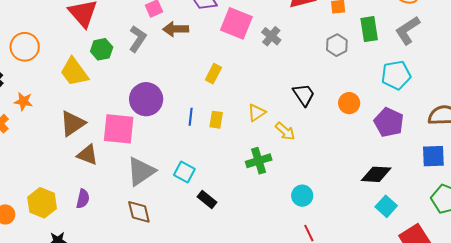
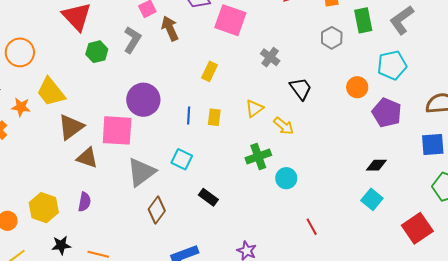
brown arrow: (176, 29) -> (170, 28), turned 70
gray cross: (271, 36) -> (270, 57), moved
yellow trapezoid: (74, 72) -> (51, 92), moved
orange circle: (349, 103) -> (357, 87), moved
cyan square: (184, 172) -> (182, 159), moved
black diamond: (376, 174) -> (376, 165), size x0.7
cyan circle: (302, 196) -> (286, 178), moved
cyan square: (386, 206) -> (372, 199), moved
brown diamond: (139, 212) -> (157, 210), moved, turned 52

